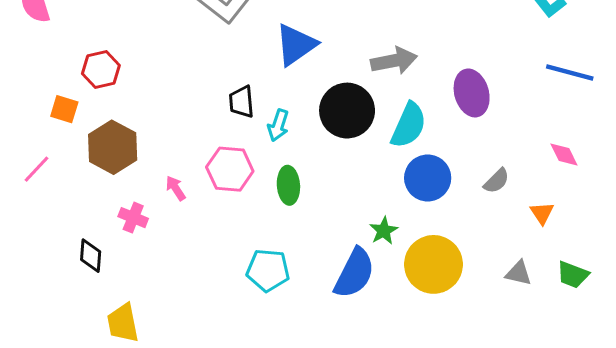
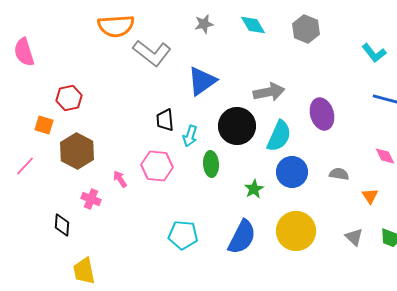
gray semicircle: (497, 181) -> (339, 174), turned -126
green ellipse: (288, 185) -> (211, 164), moved
green star: (384, 231) -> (254, 189), moved
gray triangle: (518, 273) -> (354, 237), turned 30

